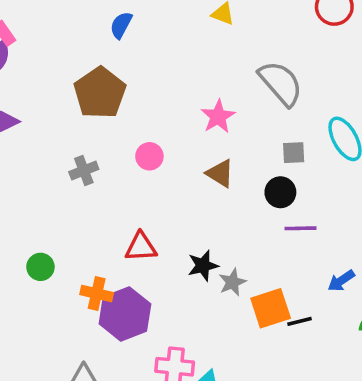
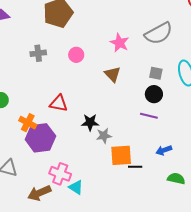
gray semicircle: (281, 83) -> (159, 33), turned 88
pink star: (218, 117) -> (120, 43), turned -30
black circle: (280, 192) -> (154, 94), moved

